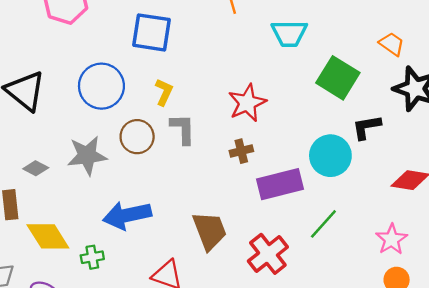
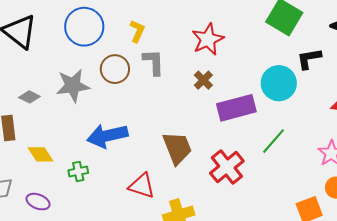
brown cross: (241, 151) -> (203, 80), turned -30
yellow diamond: (48, 236) -> (41, 154), size x0.7

